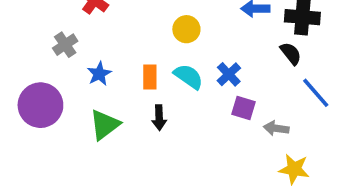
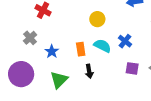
purple square: (243, 108) -> (132, 68), moved

